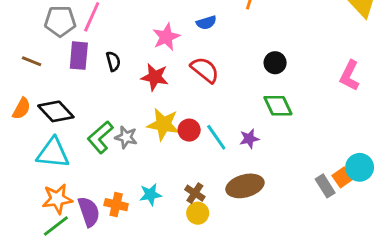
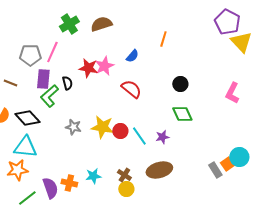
blue semicircle: (206, 23) -> (132, 56), turned -32
red star: (155, 77) -> (88, 68), moved
green L-shape: (100, 137) -> (49, 96), moved
gray star: (126, 137) -> (73, 127), moved
orange star: (57, 199) -> (17, 170), moved

